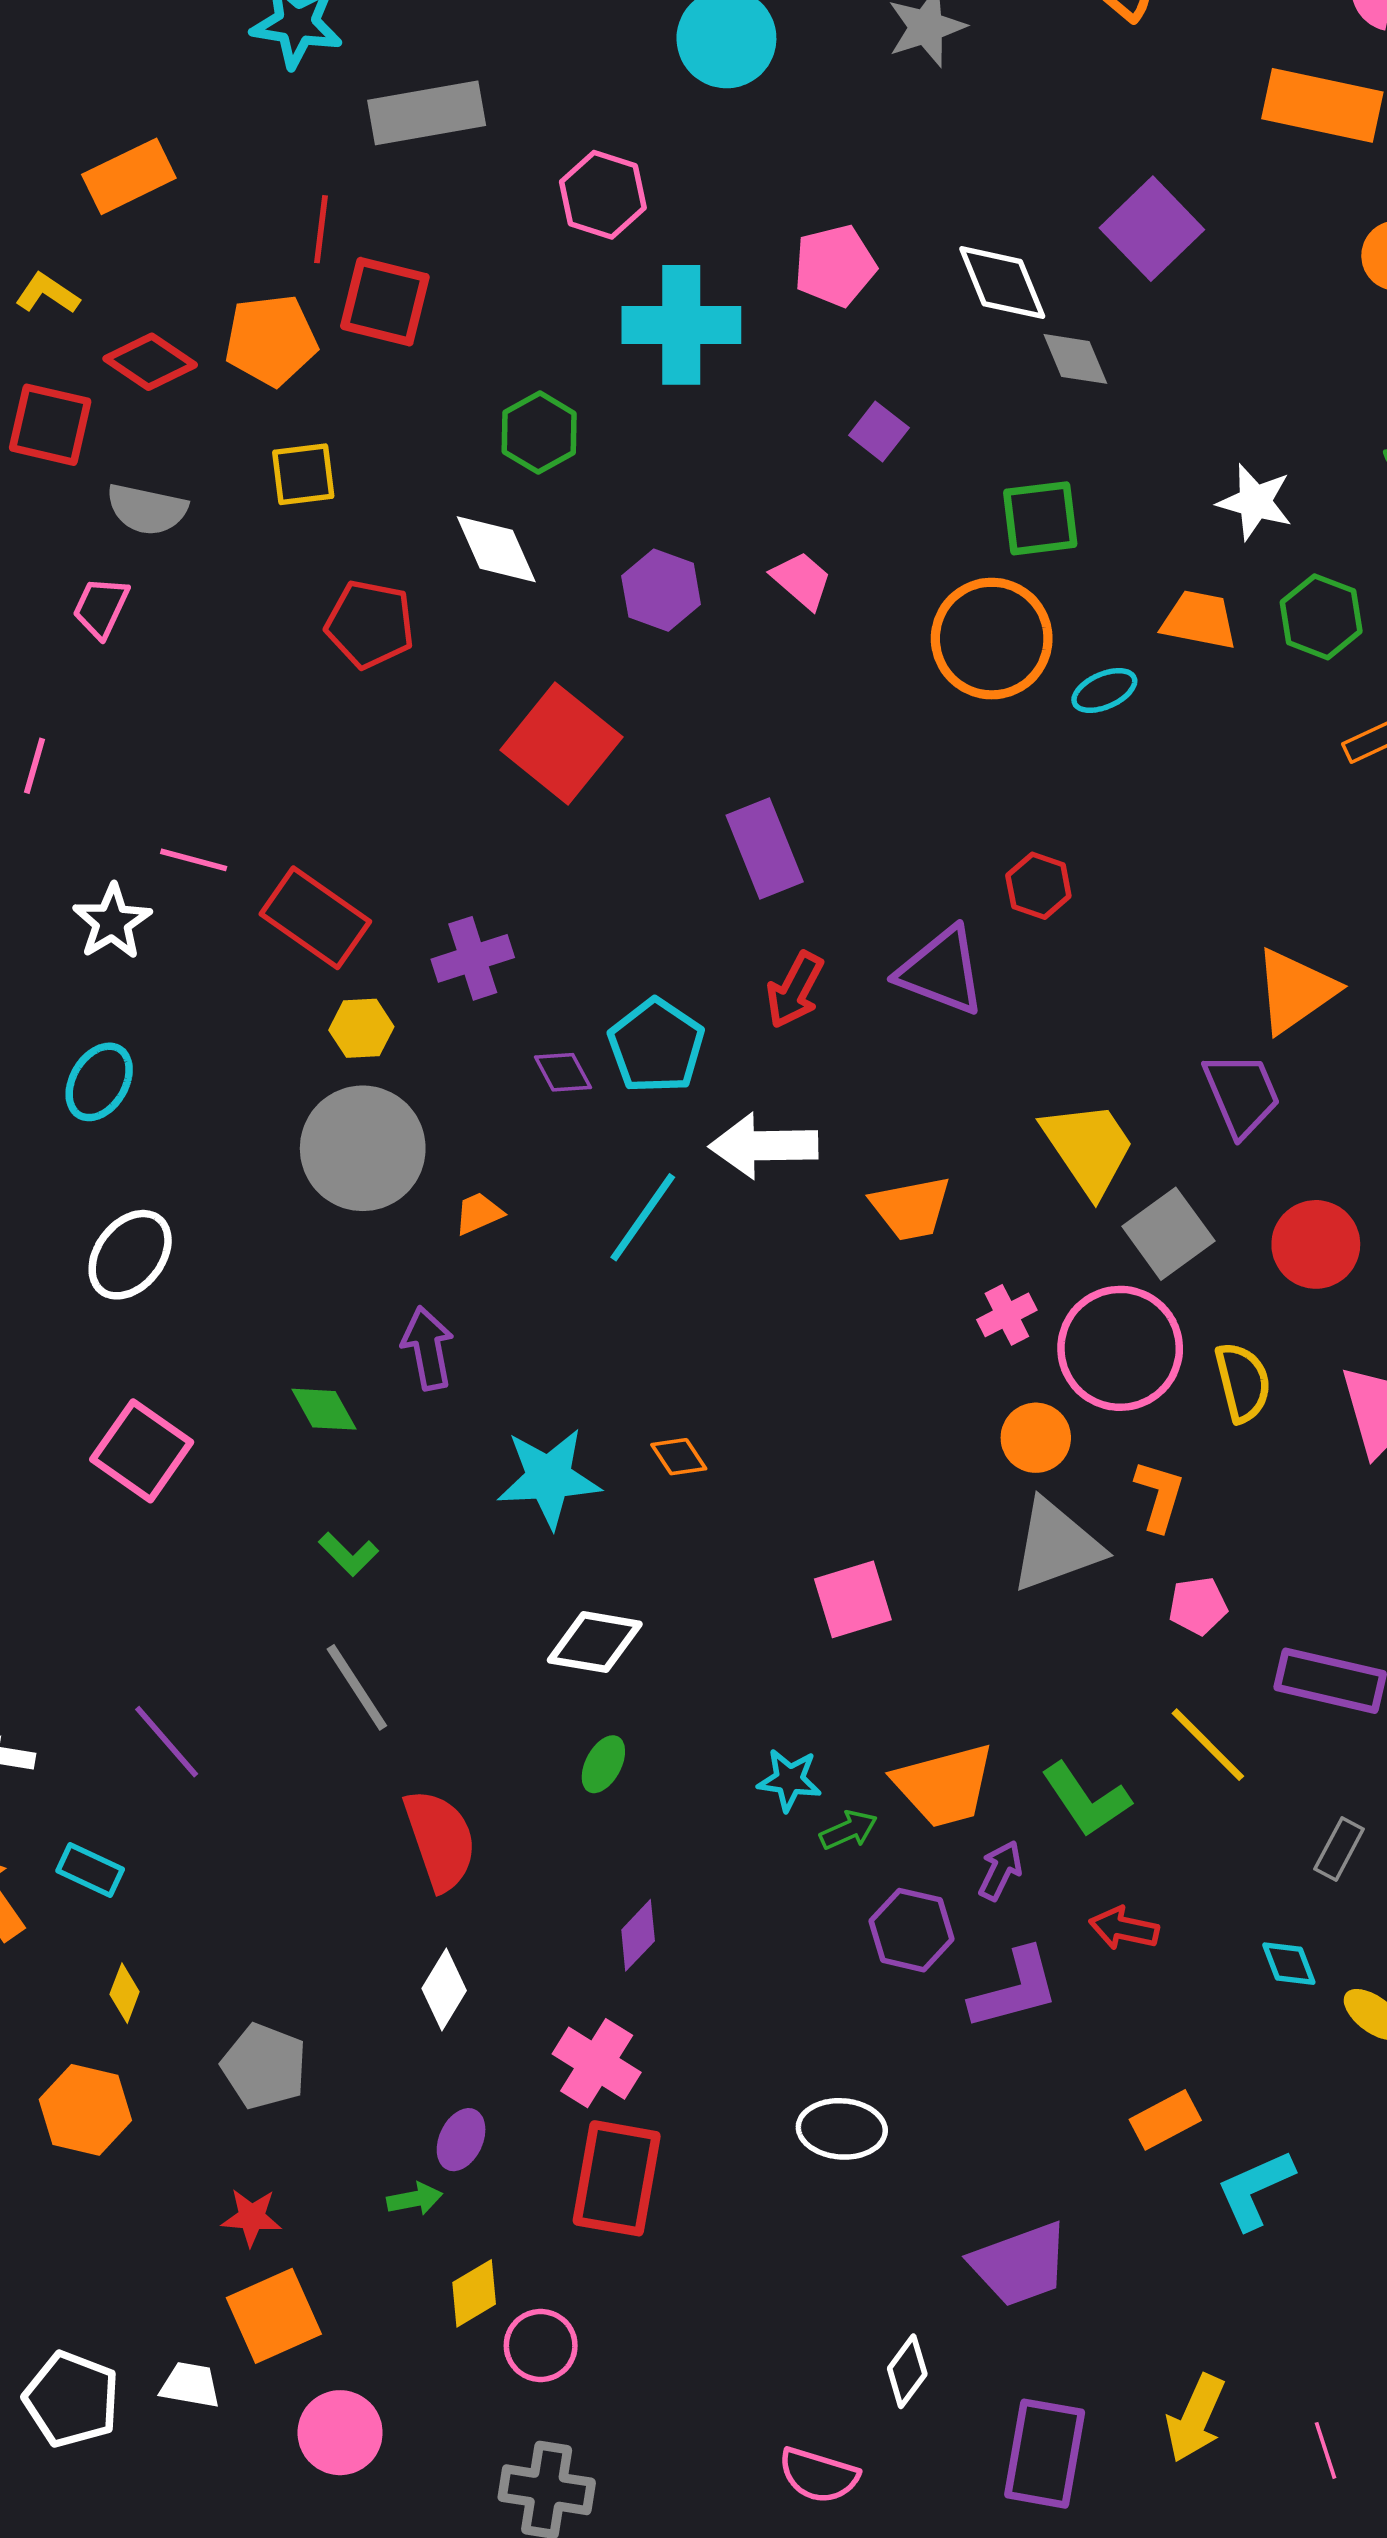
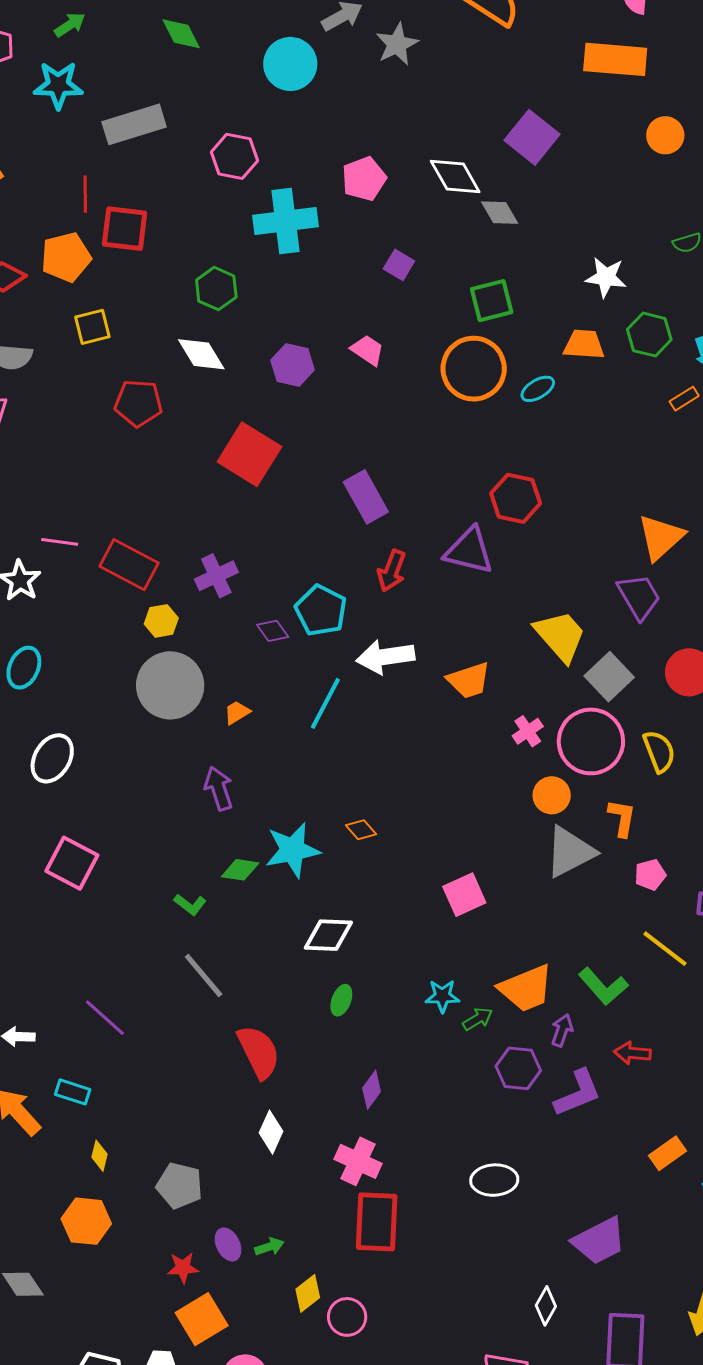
red hexagon: (1038, 886) -> (516, 498), size x1.4
green diamond: (324, 1409) -> (240, 870), moved, turned -45
purple ellipse: (461, 2140) -> (228, 1244), moved, turned -44

